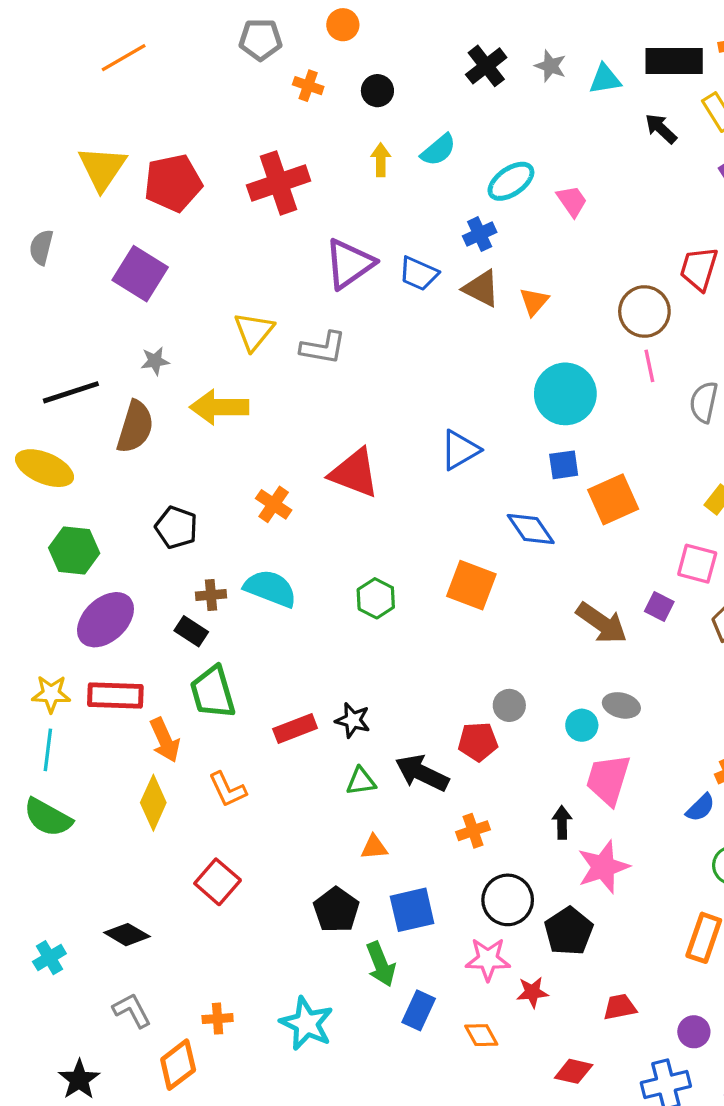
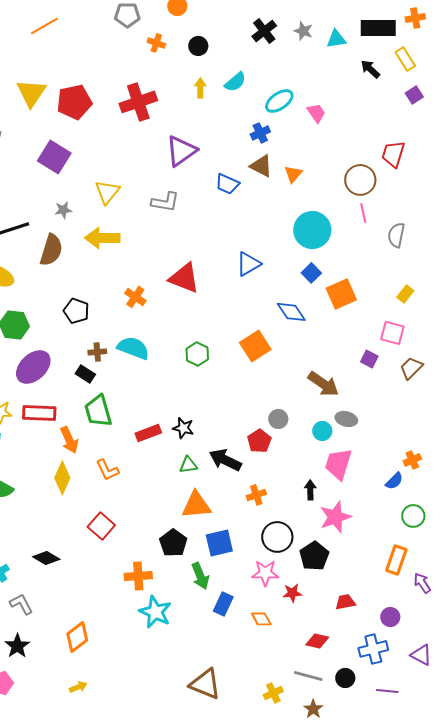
blue trapezoid: (419, 274) -> (227, 184), moved
yellow triangle: (254, 331) -> (107, 192), moved
blue square: (564, 465) -> (311, 273), turned -36
orange square: (471, 585) -> (255, 346), turned 36
brown arrow: (602, 623) -> (323, 384), moved
red pentagon: (478, 742) -> (259, 441), turned -30
orange triangle: (374, 847) -> (196, 505), size x1.8
gray L-shape: (132, 1010) -> (21, 604), moved
orange cross: (218, 1019) -> (138, 576), moved, size x1.5

